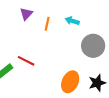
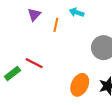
cyan arrow: (72, 21) -> (77, 12), moved

